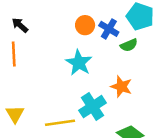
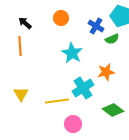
orange circle: (85, 25) -> (61, 18), moved
orange star: (121, 87) -> (106, 72), turned -30

